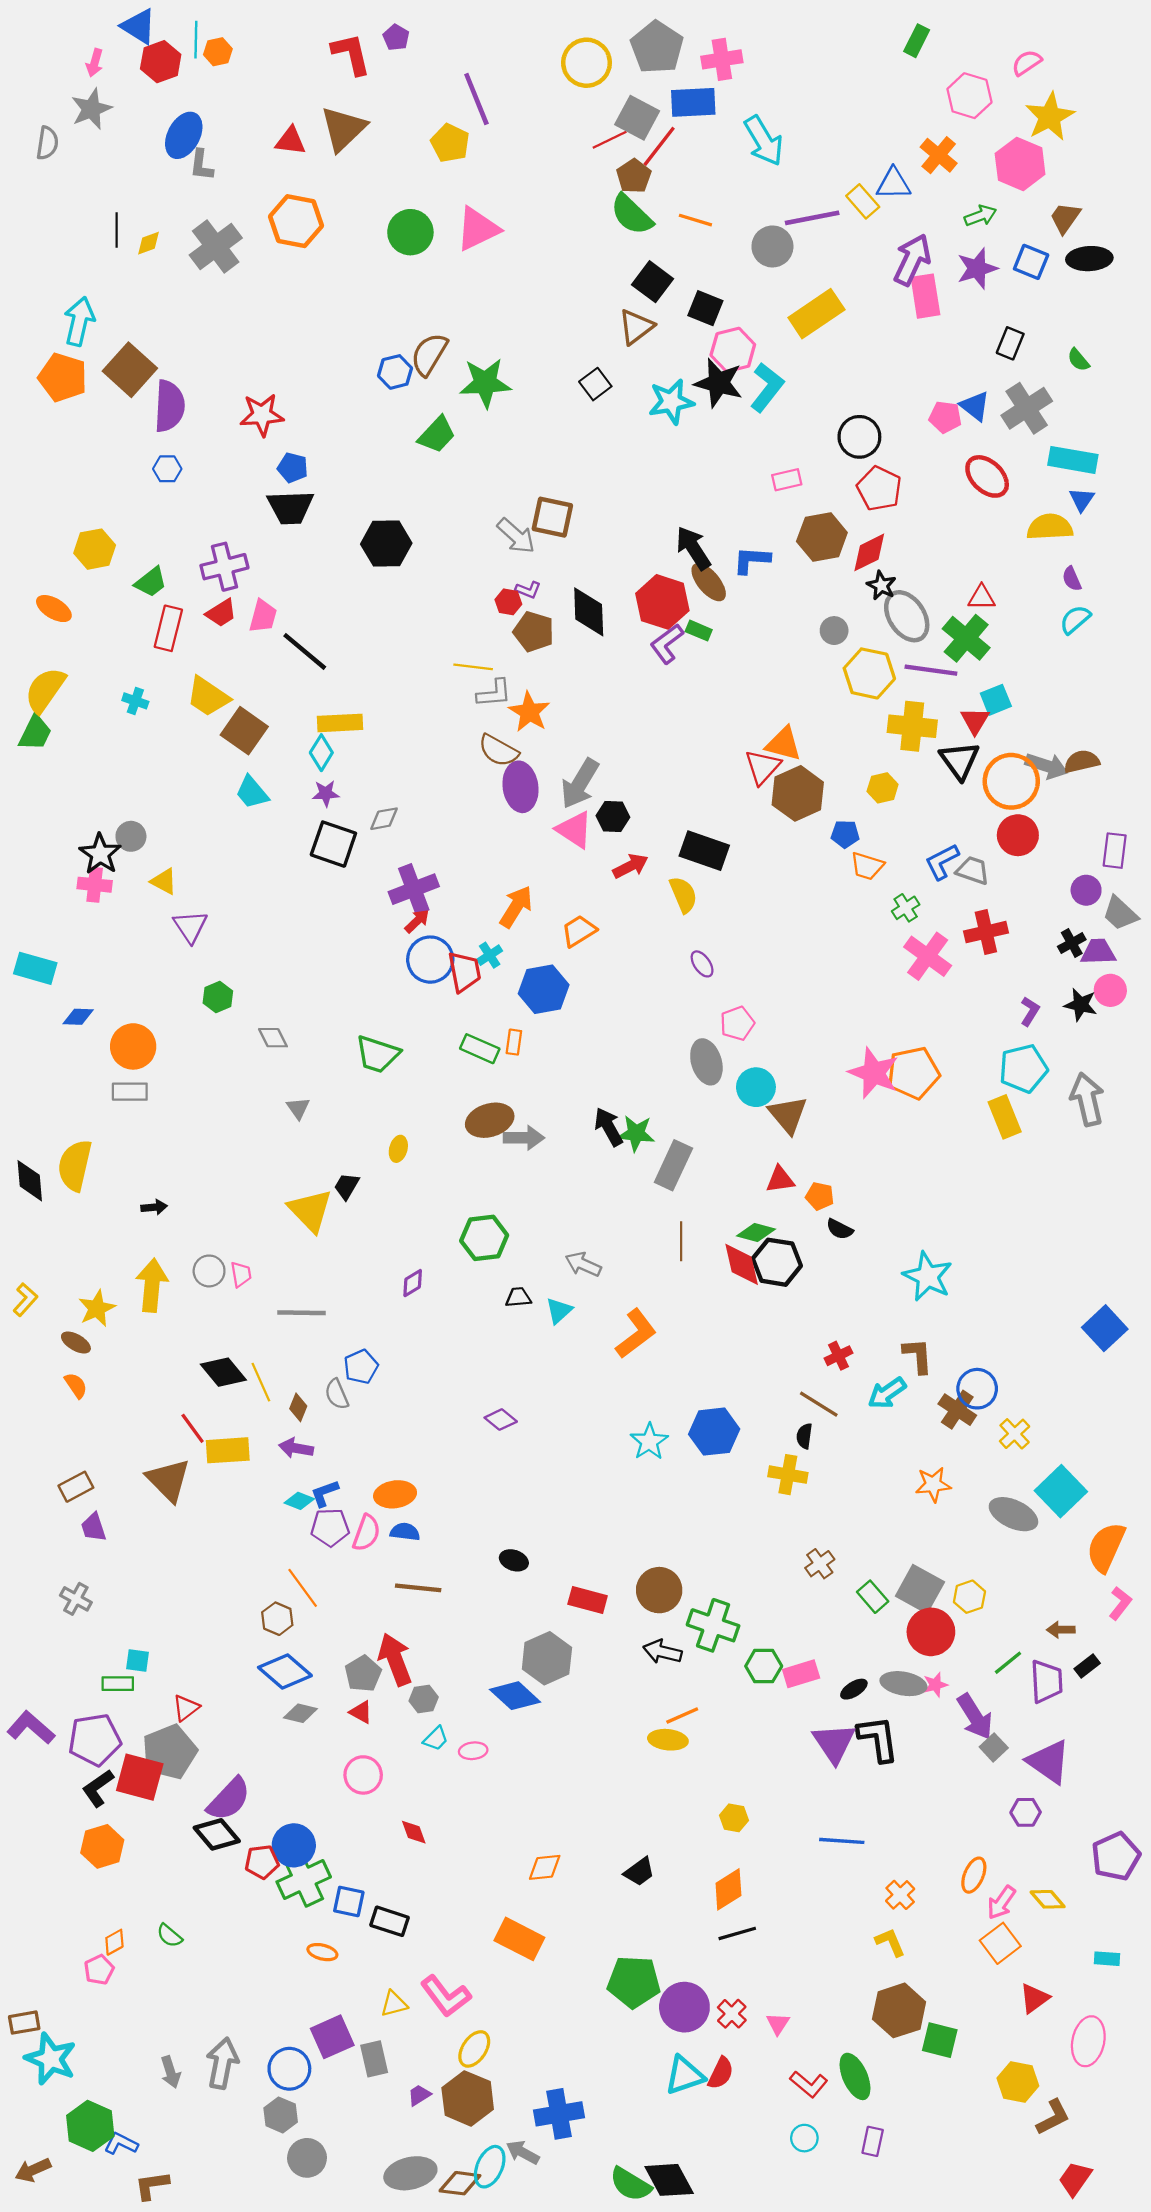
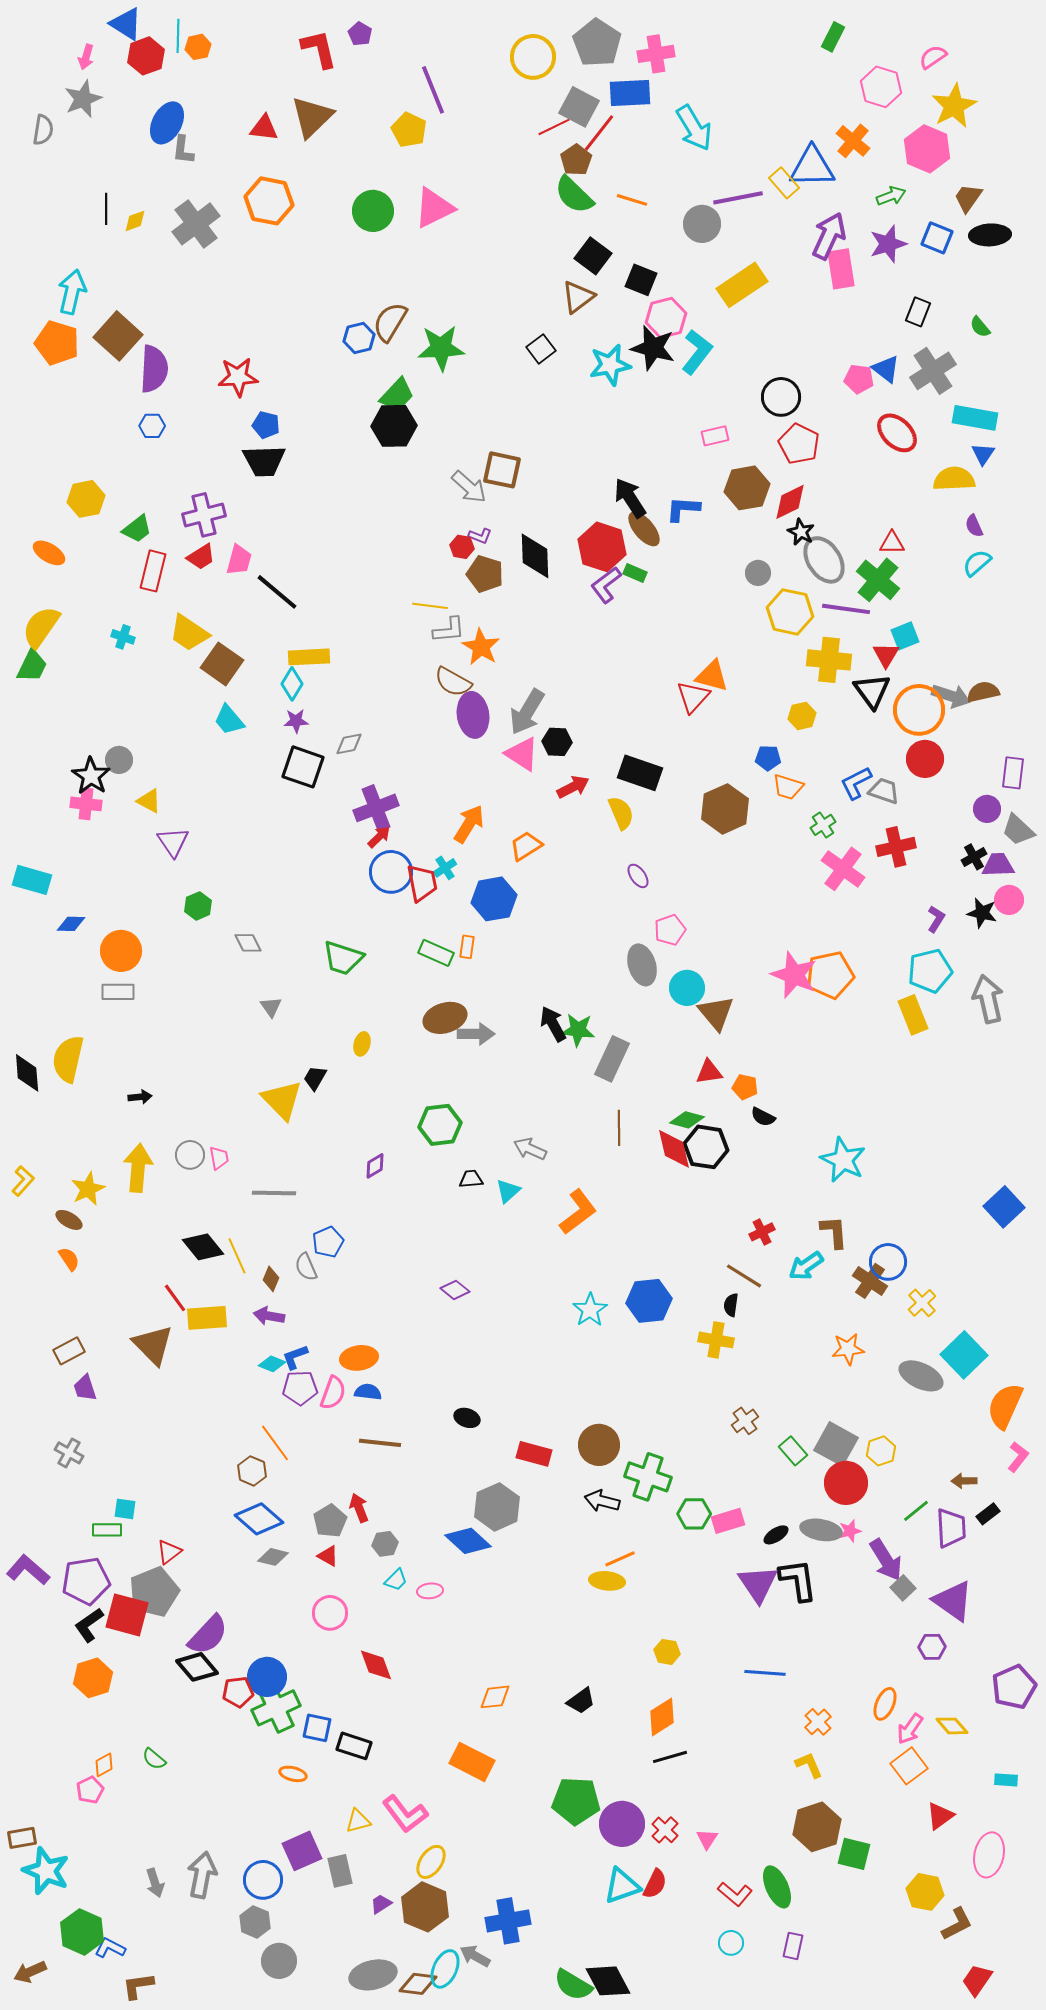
blue triangle: (894, 184) -> (812, 167), size x1.4
black hexagon: (386, 544) -> (394, 426), moved
brown hexagon: (798, 793) -> (725, 809), moved
red arrow: (395, 1659) -> (359, 1508), size x0.6
red diamond: (414, 1832) -> (376, 1665), size x1.4

